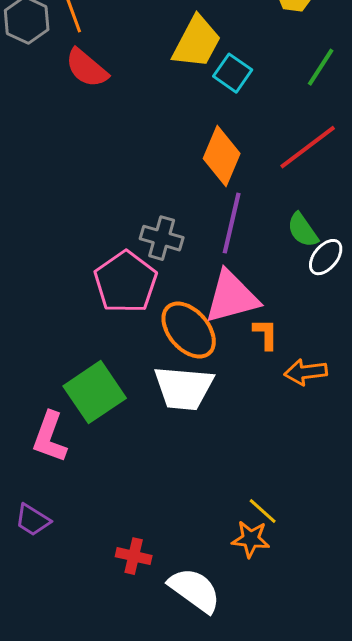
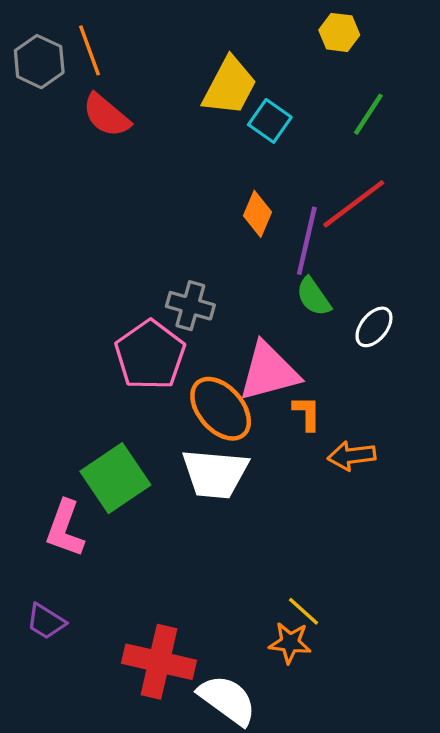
orange diamond: (222, 156) -> (258, 214), size x0.7
purple line: (232, 223) -> (307, 241), moved
green semicircle: (303, 230) -> (314, 297), moved
red cross: (134, 556) -> (159, 662), size x1.8

